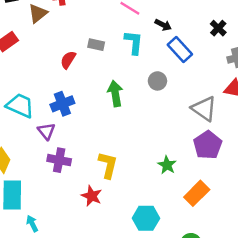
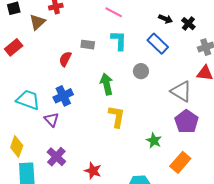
black arrow: (163, 25) -> (166, 19), moved
purple cross: (59, 160) -> (56, 157), moved, turned 36
yellow L-shape: (108, 165) -> (117, 116), moved

